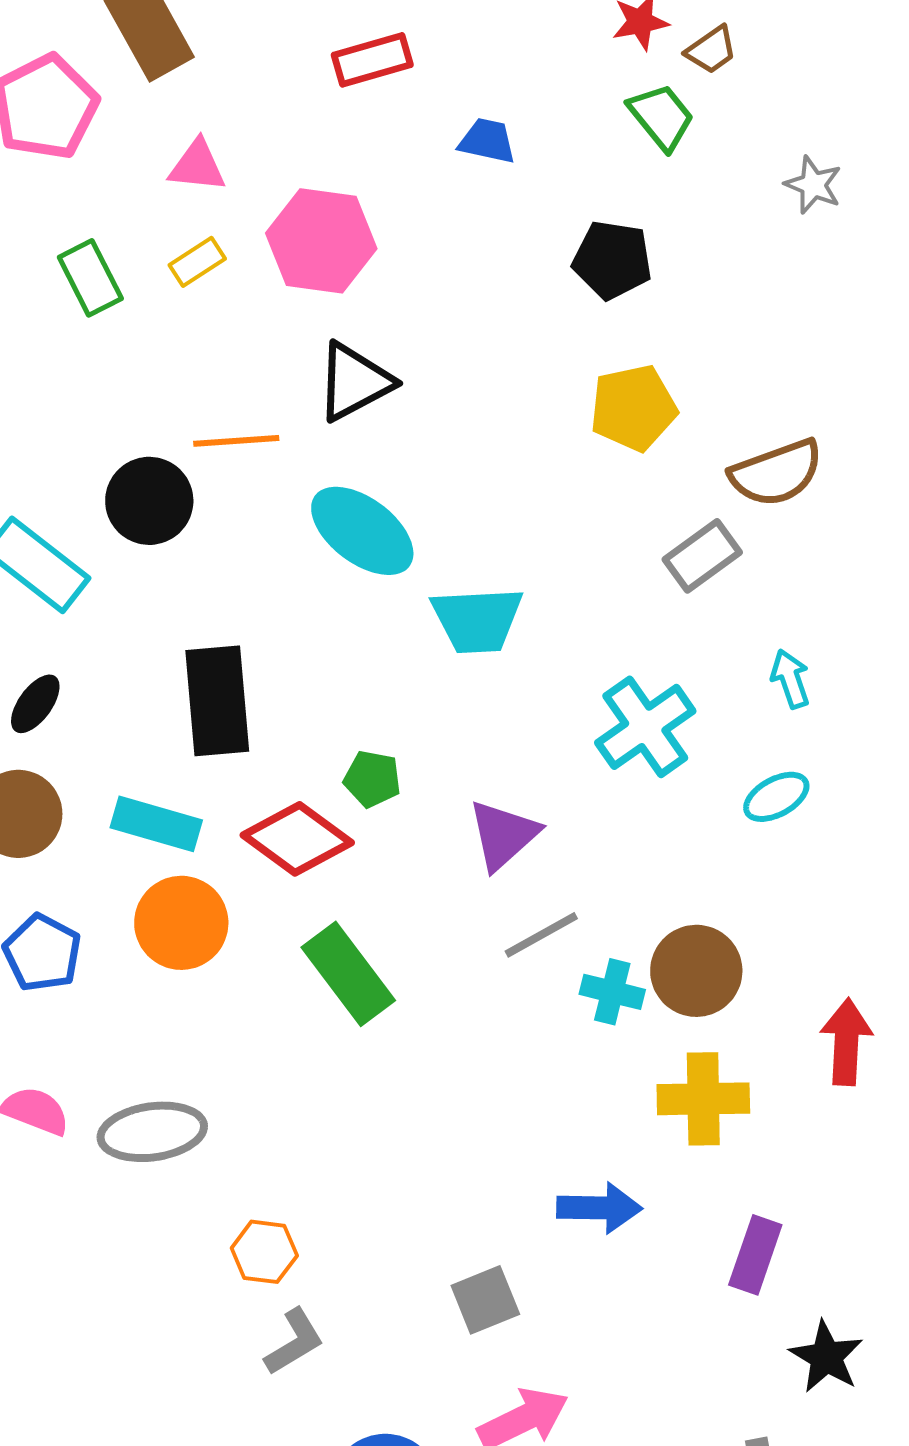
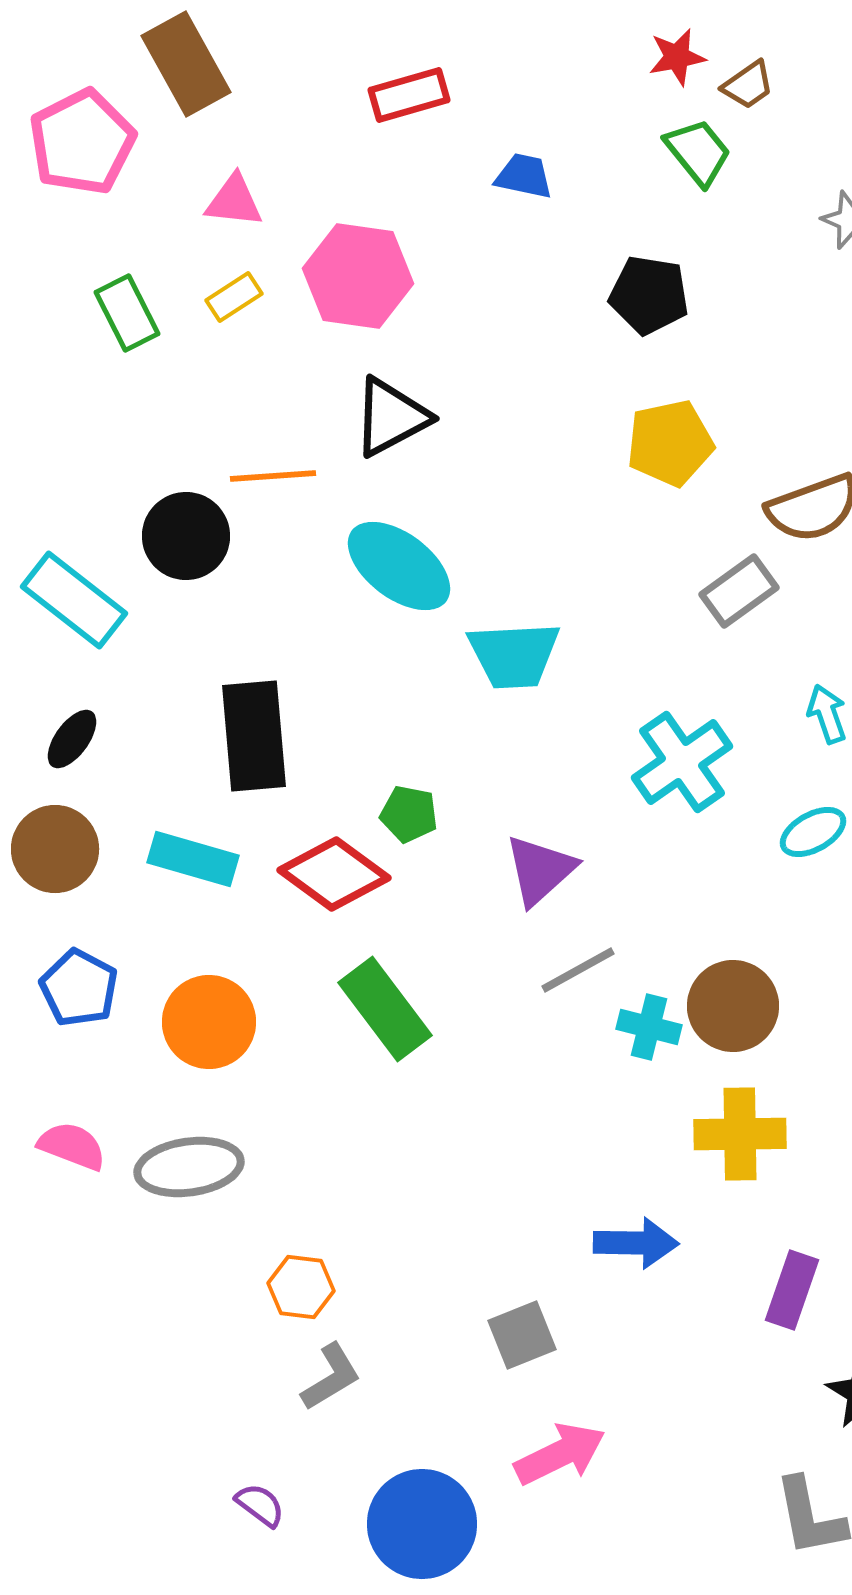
orange circle: (181, 923) -> (209, 1022), moved

